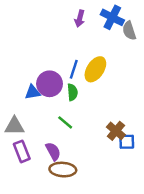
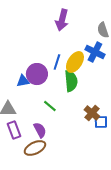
blue cross: (112, 17) -> (95, 52), moved
purple arrow: (80, 19) -> (62, 20), size x1.5
green semicircle: (72, 92) -> (71, 81), moved, size x1.5
brown ellipse: (63, 170) -> (35, 148), moved, turned -30

